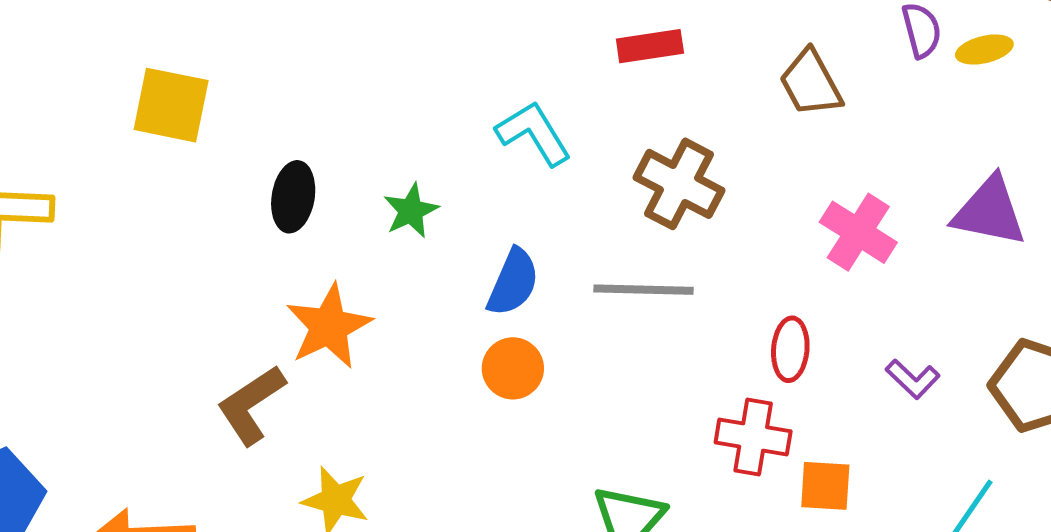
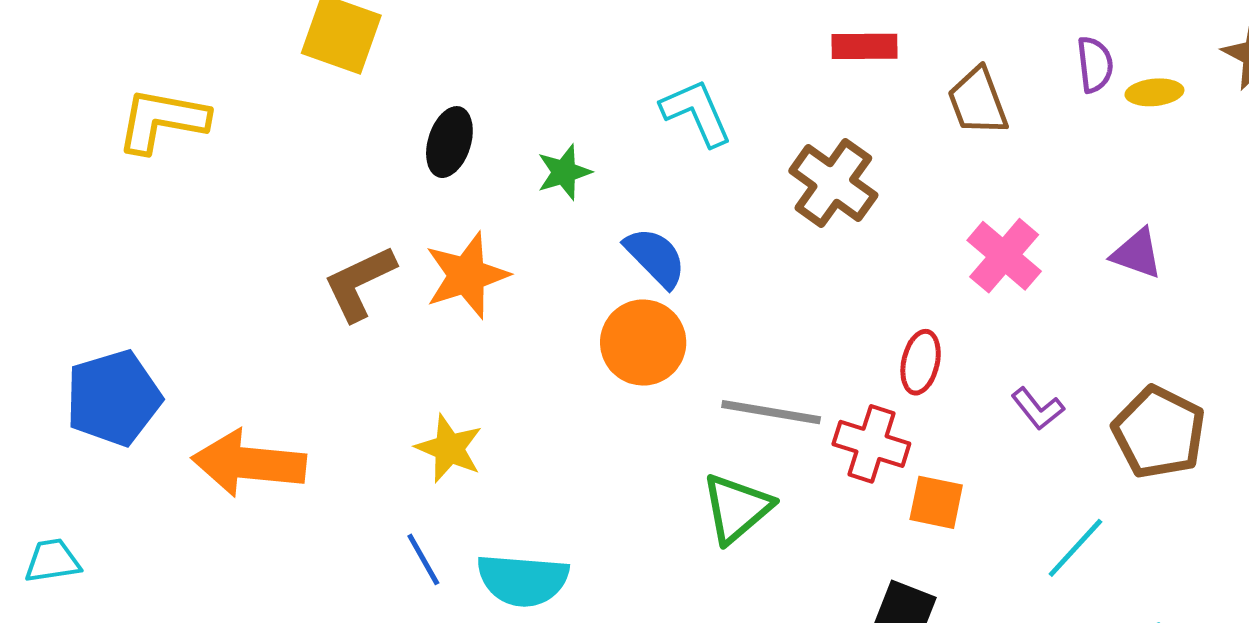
red rectangle: (650, 46) -> (865, 46), moved
purple triangle: (989, 211) -> (1137, 253), size x0.7
blue semicircle: (513, 282) -> (655, 257), turned -76
gray line: (644, 290) -> (771, 412), moved
orange circle: (513, 368) -> (643, 343), size x1.4
brown L-shape: (251, 405) -> (360, 283), moved

